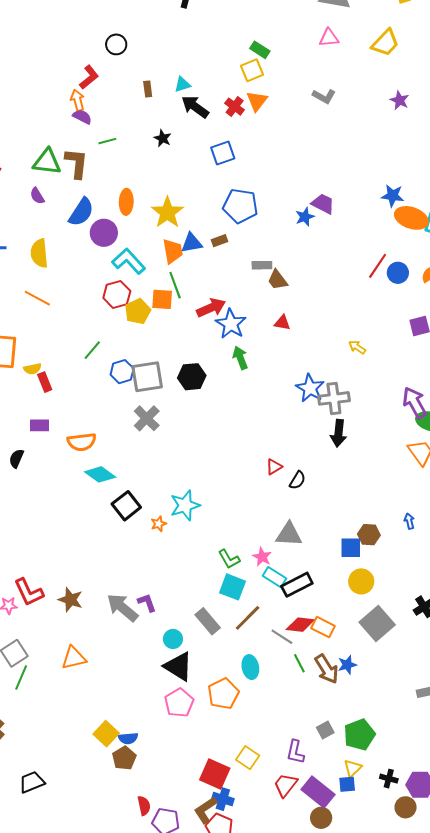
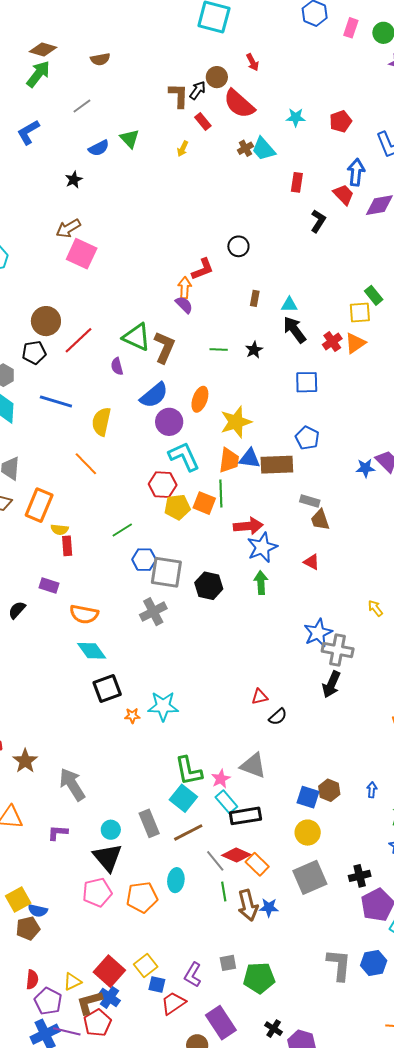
green line: (107, 141) -> (219, 349), moved
blue pentagon: (240, 206) -> (307, 438), size x0.7
brown rectangle: (220, 241) -> (277, 465), size x2.0
green L-shape: (229, 559) -> (189, 771), size x1.4
purple L-shape: (147, 603) -> (58, 833), moved, turned -85
yellow triangle: (353, 768) -> (72, 982), moved
blue square: (347, 784) -> (157, 984), moved
purple rectangle: (318, 792) -> (221, 1023), moved

